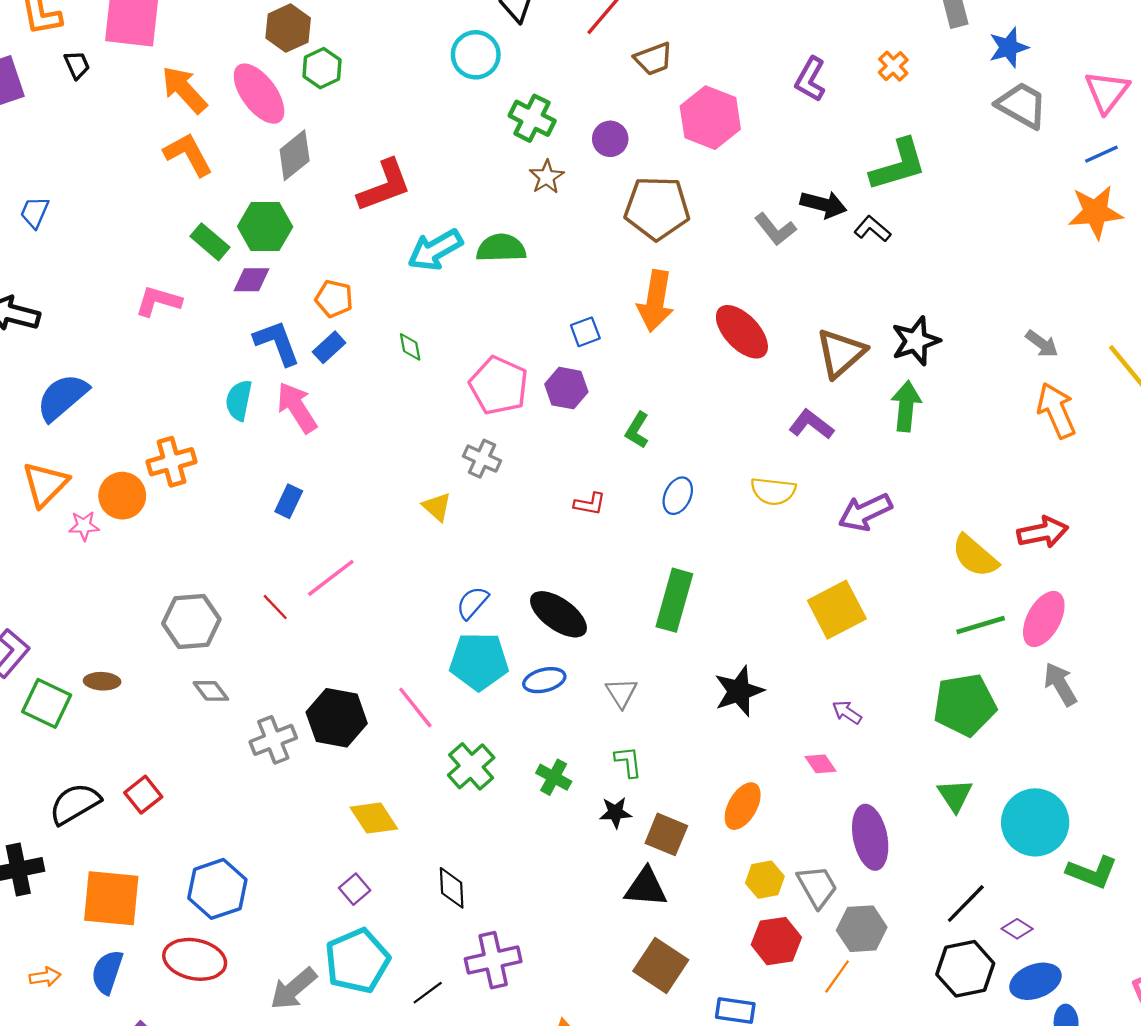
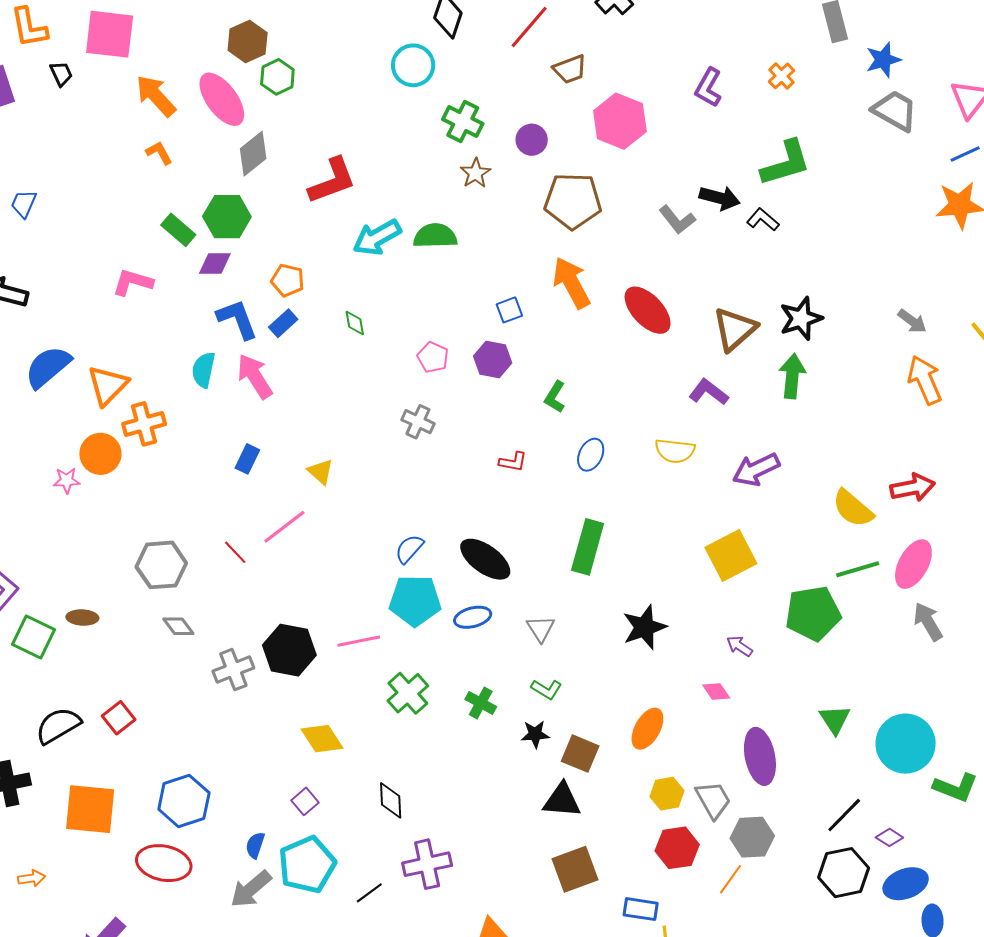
orange L-shape: (188, 154) -> (159, 153), size x0.6
orange arrow: (656, 301) -> (571, 283), turned 142
pink pentagon: (499, 386) -> (433, 357), size x0.6
orange triangle: (45, 484) -> (108, 385), moved
yellow triangle: (437, 507) -> (321, 472), moved
green pentagon: (965, 705) -> (813, 613), moved
pink line: (415, 707) -> (359, 641), turned -63
green L-shape: (628, 762) -> (547, 689), turned 128
brown square: (661, 965) -> (575, 869), turned 36
blue semicircle: (107, 972) -> (255, 845), moved, size x0.7

